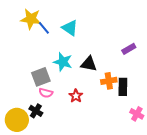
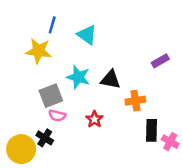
yellow star: (31, 19) -> (39, 51), moved
blue line: (44, 28) -> (52, 25), moved, turned 56
black rectangle: (123, 87) -> (152, 130), moved

